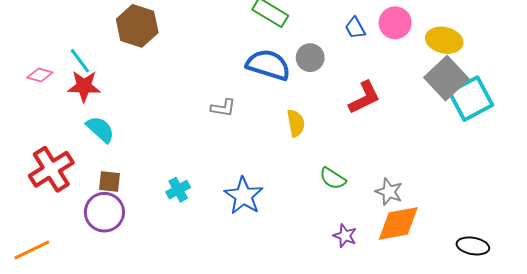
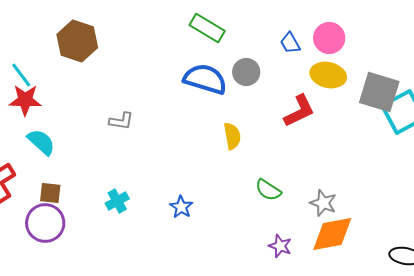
yellow ellipse: (444, 40) -> (328, 75), moved
gray square: (446, 78) -> (379, 92), turned -30
gray L-shape: (223, 108) -> (121, 121), moved
blue star: (244, 196) -> (181, 207), size x0.6

